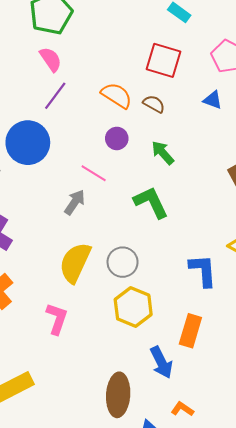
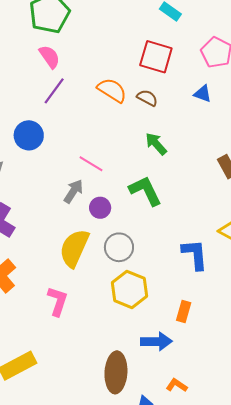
purple circle: (117, 138) -> (100, 208), moved
blue circle: (28, 143) -> (29, 135), size x0.7
orange rectangle: (190, 331) -> (184, 311), size x0.7
blue arrow: (161, 362) -> (156, 341), turned -64

